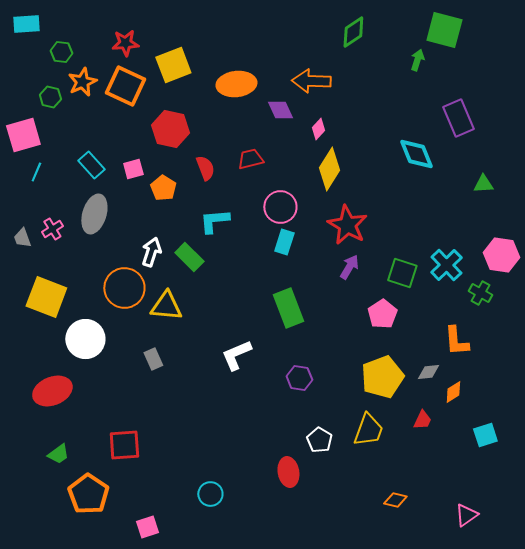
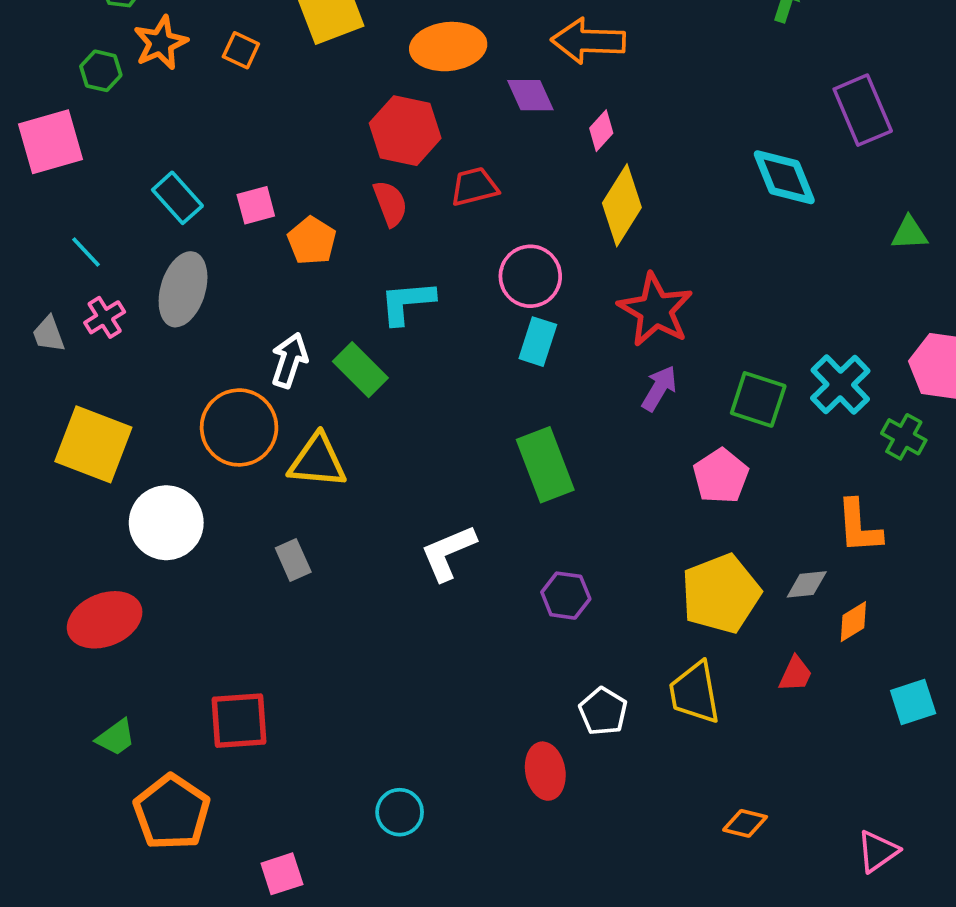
orange square: (125, 86) -> (241, 50), size x0.5
red hexagon: (170, 129) -> (405, 131), moved
cyan line: (36, 172) -> (86, 252), moved, turned -66
yellow trapezoid: (368, 430) -> (695, 693), turned 150

